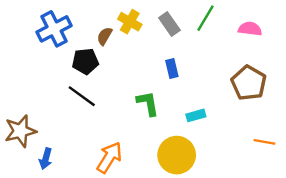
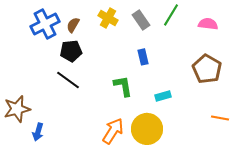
brown semicircle: (105, 36) -> (73, 25), moved
orange arrow: (109, 157) -> (113, 131), moved

